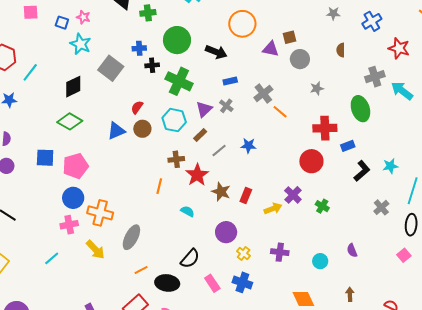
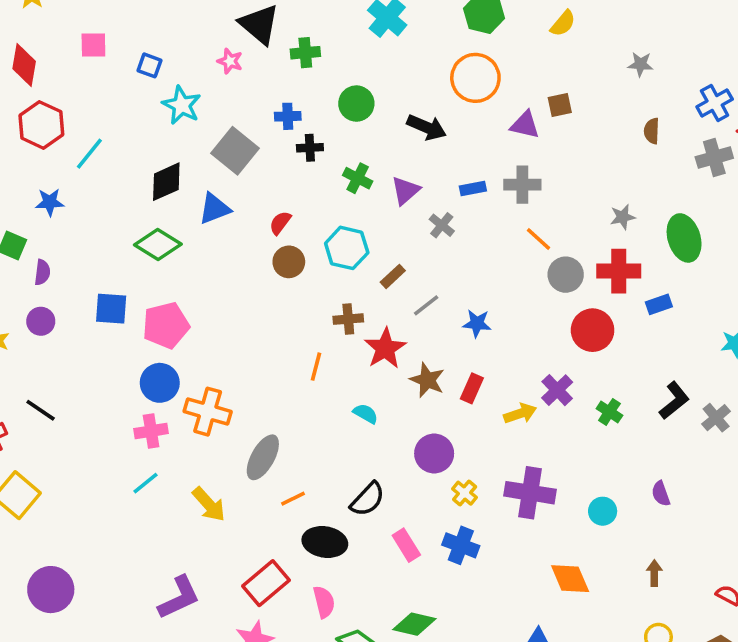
pink star: (83, 17) -> (230, 61), moved
blue cross: (372, 21) -> (715, 103), moved
green circle: (177, 40) -> (356, 104), size x0.7
gray circle: (300, 59) -> (566, 275), moved
gray cross: (375, 77) -> (714, 158), moved
green cross: (179, 81) -> (358, 178), size x0.6
blue rectangle: (230, 81) -> (473, 188), moved
gray star: (317, 88) -> (623, 217), moved
gray cross: (263, 94) -> (522, 185), moved, turned 36
purple triangle: (204, 109) -> (405, 190), moved
blue triangle: (116, 131) -> (214, 209), moved
blue star: (248, 146) -> (477, 323), moved
black L-shape: (362, 171) -> (674, 401), moved
yellow arrow: (95, 250) -> (209, 504), moved
purple cross: (280, 252) -> (530, 493), size x1.5
cyan line: (52, 258) -> (146, 483), moved
orange line: (141, 270) -> (293, 499), moved

